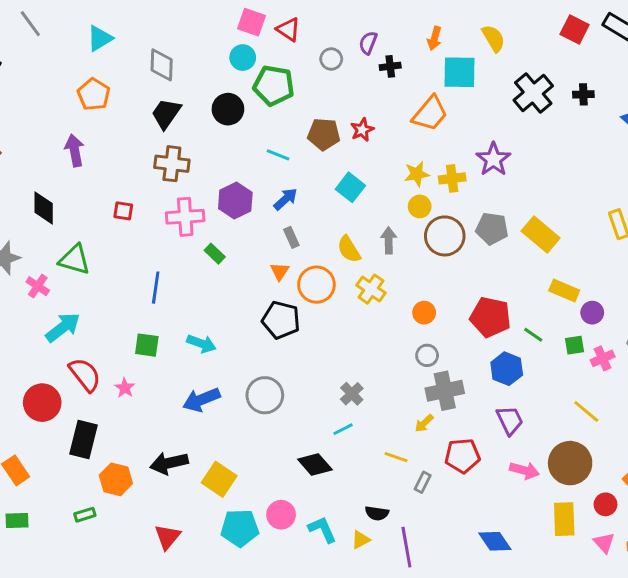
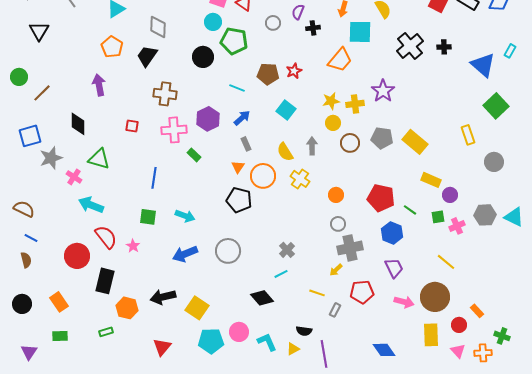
black trapezoid: (166, 114) -> (147, 56), moved
brown circle: (445, 236) -> (350, 143), size x0.7
cyan arrow: (63, 327) -> (91, 205), turned -120

